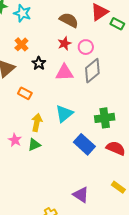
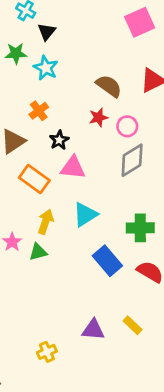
pink triangle: (64, 73) -> (73, 168), moved
orange rectangle: (25, 93) -> (34, 179), size x1.5
yellow rectangle: (118, 187) -> (133, 325), moved
purple triangle: (81, 195) -> (93, 330), turned -36

